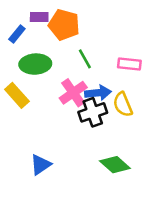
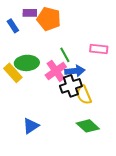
blue rectangle: (17, 34) -> (13, 26), turned -72
green line: (85, 59) -> (65, 55), moved
green ellipse: (35, 64) -> (27, 63), moved
yellow semicircle: (123, 105) -> (84, 95), moved

